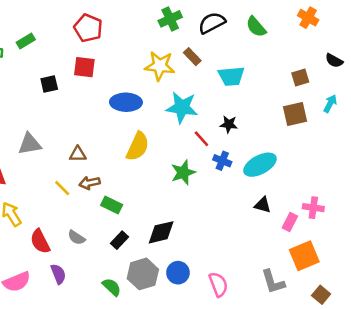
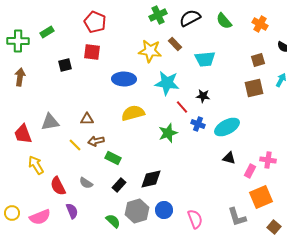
orange cross: (308, 18) -> (260, 24), moved
gray triangle: (30, 144) -> (50, 122), moved
yellow semicircle: (138, 146) -> (133, 113), turned -130

